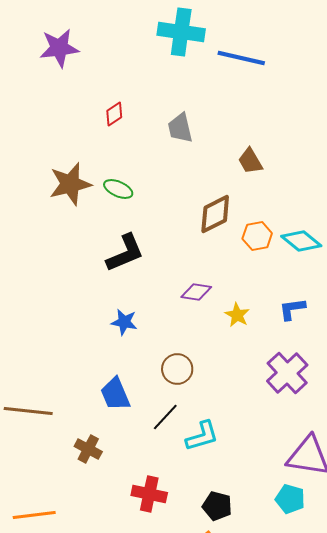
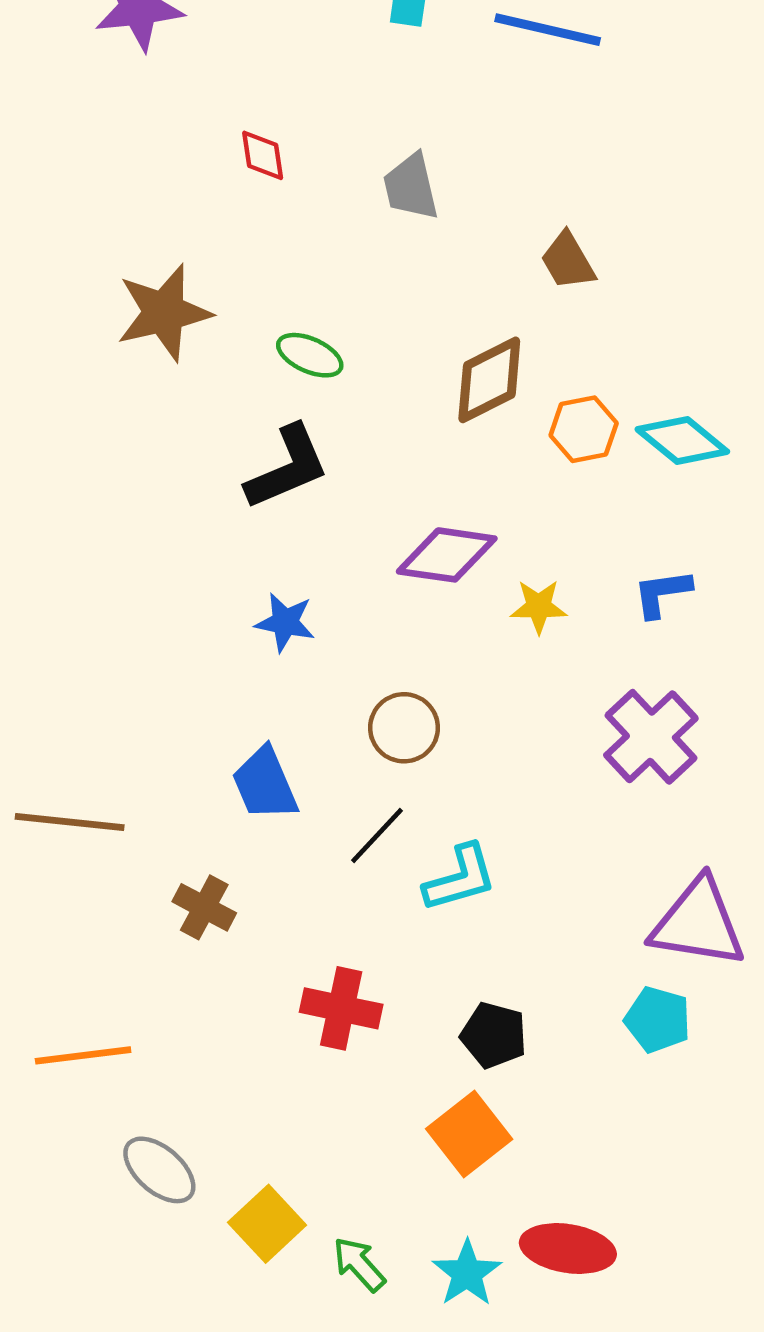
red diamond: (114, 114) -> (263, 155), turned -65
green ellipse: (118, 189) -> (310, 355), moved
purple diamond: (196, 292) -> (447, 555), size x1.4
yellow star: (237, 315) -> (539, 607), turned -30

